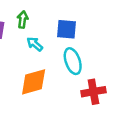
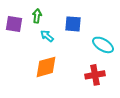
cyan ellipse: (73, 61) -> (103, 45), moved, turned -40

